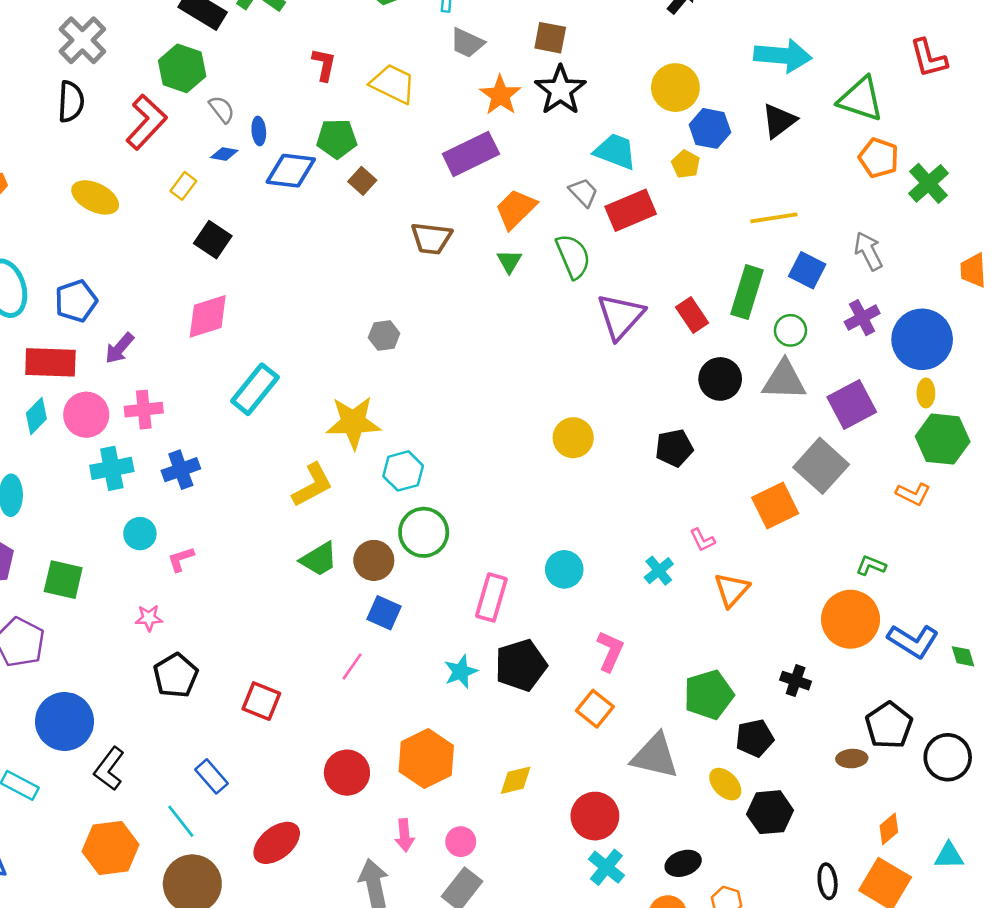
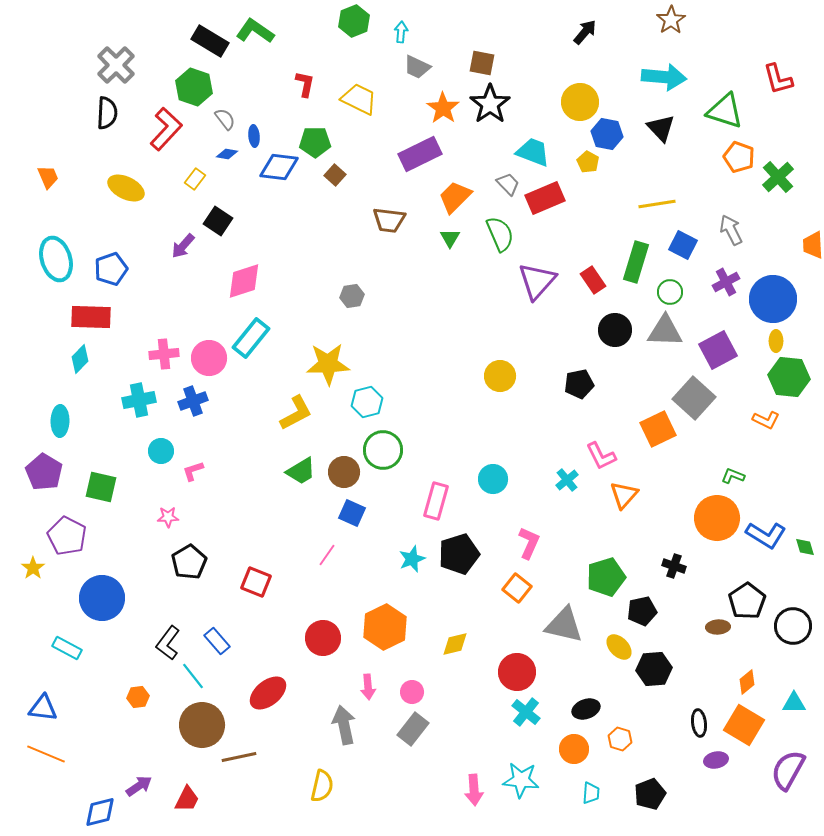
black triangle: (779, 121) -> (661, 128), turned -36
pink diamond: (208, 316) -> (244, 281), moved
purple arrow: (119, 348) -> (183, 246), moved
pink circle: (86, 415) -> (209, 358), moved
pink L-shape: (702, 540) -> (601, 456), size x1.5
black L-shape: (109, 769) -> (168, 643), moved
orange hexagon: (111, 848) -> (138, 697), size x0.5

